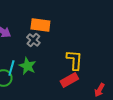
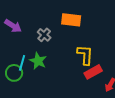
orange rectangle: (40, 25) -> (71, 20), moved
red rectangle: (69, 80) -> (93, 72), moved

